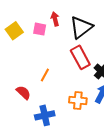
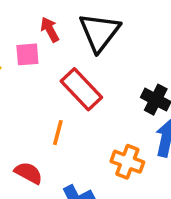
red rectangle: (80, 57) -> (81, 89), moved
orange cross: (78, 100) -> (127, 162), turned 30

